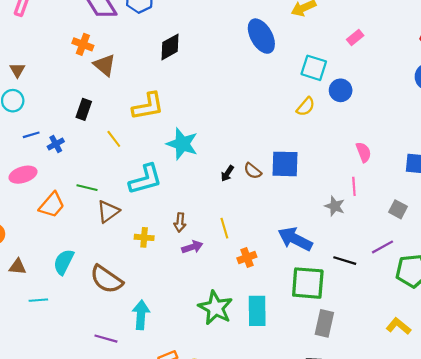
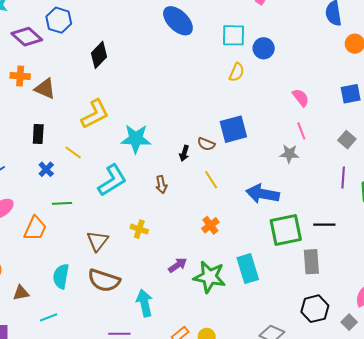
blue cross: (56, 144) -> (46, 169), moved
gray square: (398, 209) -> (347, 140), turned 30
brown triangle: (108, 211) -> (97, 241), moved
brown arrow: (180, 222) -> (161, 185), moved
yellow line: (224, 228) -> (211, 180), moved
yellow cross: (144, 237) -> (139, 229), moved, turned 30
purple arrow: (192, 247) -> (178, 265), moved
purple line: (383, 247) -> (343, 178), turned -40
orange cross: (247, 258) -> (210, 225), moved
black line: (345, 261) -> (324, 225), moved

